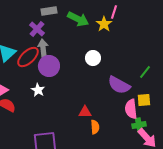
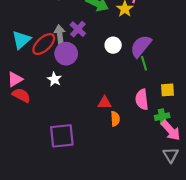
purple cross: (37, 29) -> (78, 29), moved
green line: (145, 72) -> (144, 63), moved, turned -56
purple semicircle: (119, 85) -> (141, 46), moved, turned 100
pink semicircle: (131, 109) -> (142, 100), moved

